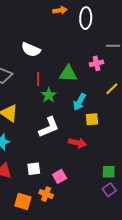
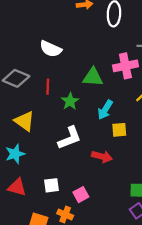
pink cross: (97, 63) -> (125, 66), size x1.5
red line: (38, 79) -> (48, 87), moved

